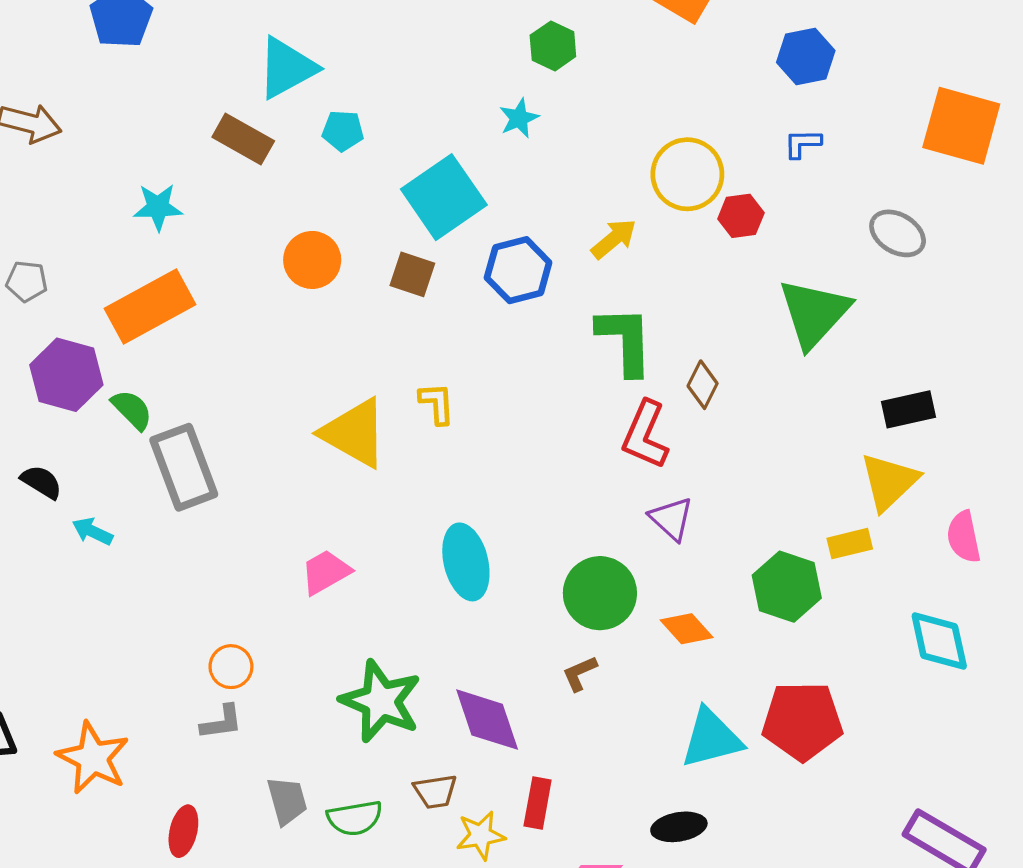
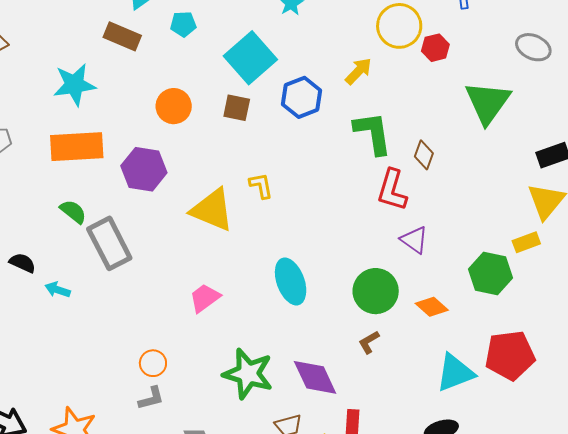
cyan star: (158, 207) -> (75, 85), size x1.4
orange rectangle: (150, 307) -> (77, 147), turned 32
purple hexagon: (66, 375) -> (144, 169), moved

